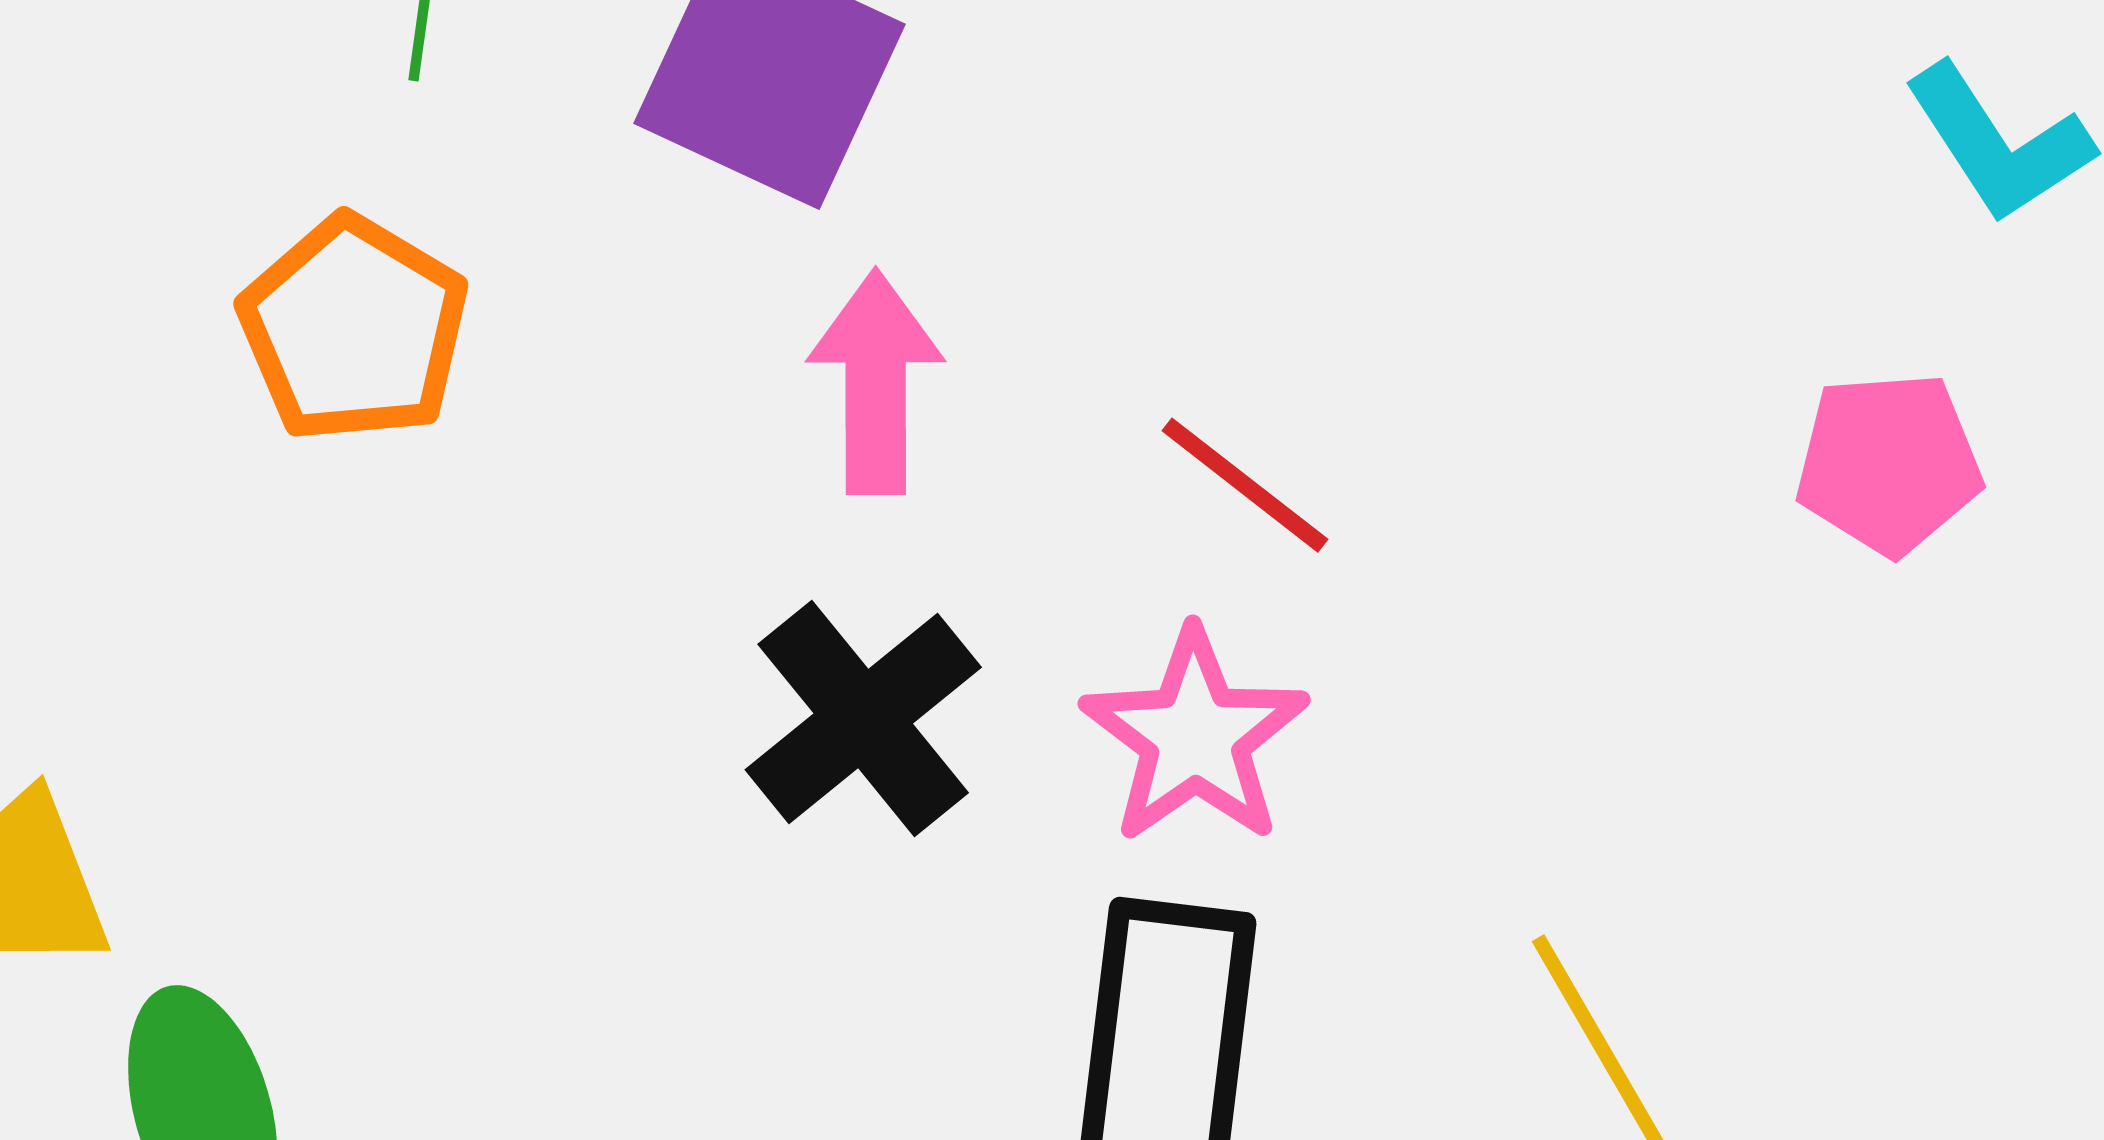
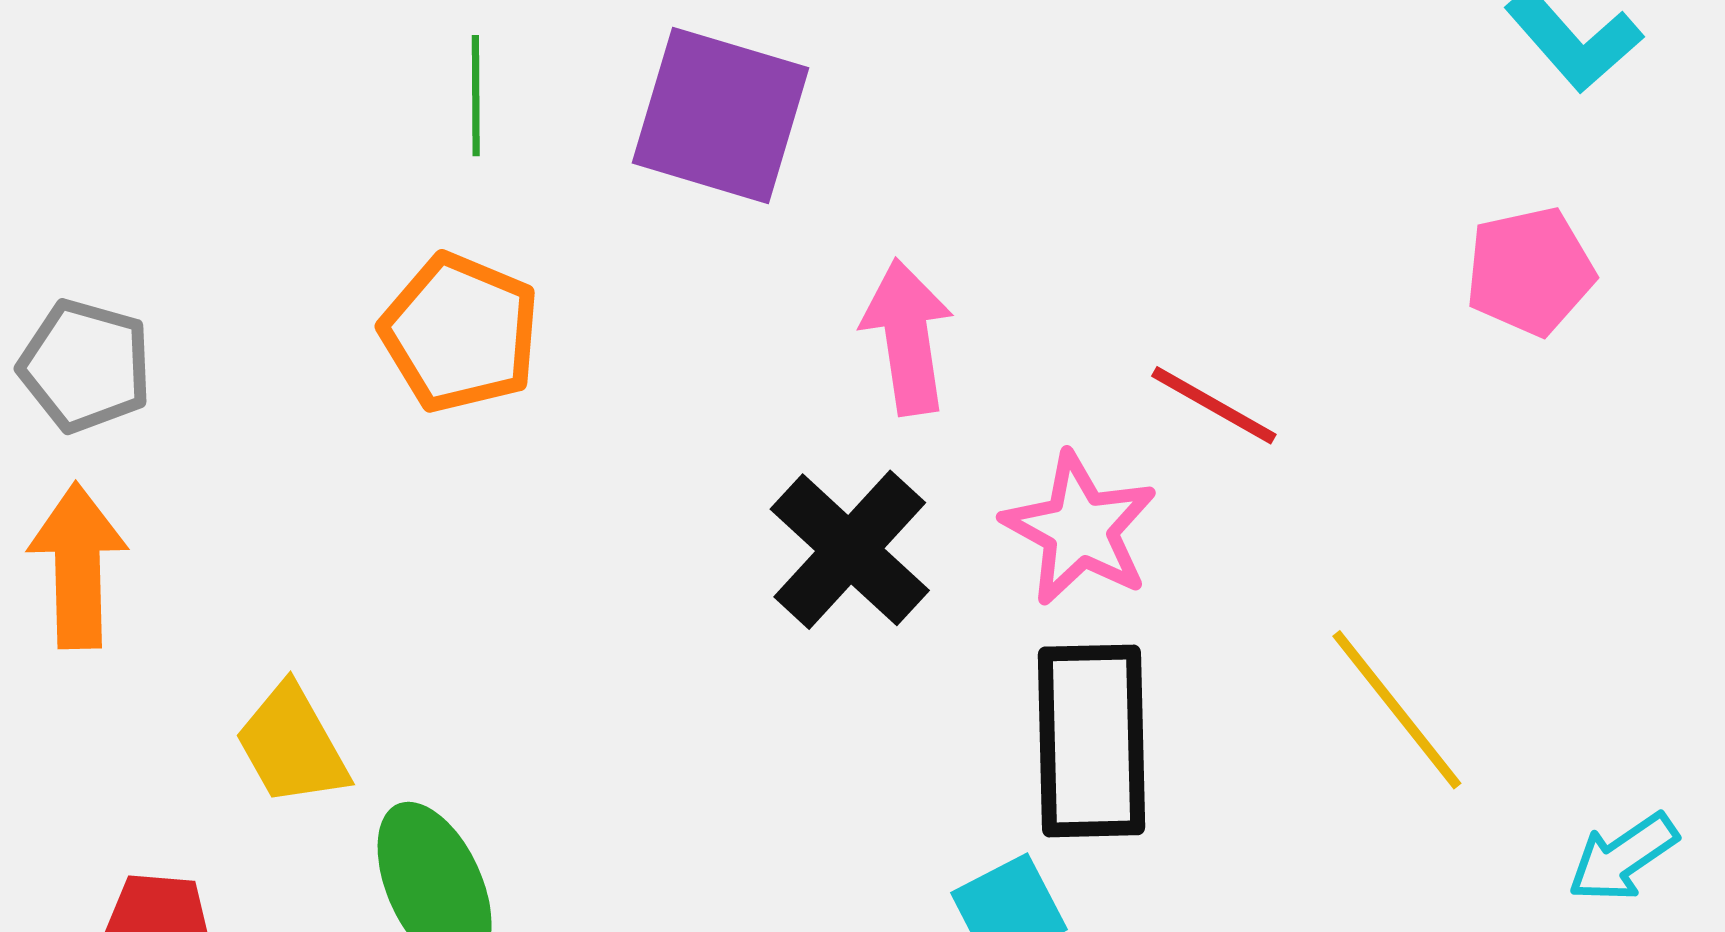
pink arrow: (876, 382) -> (907, 337), moved
red line: (1245, 485) -> (1214, 405), moved

